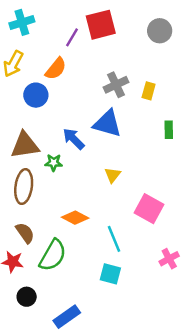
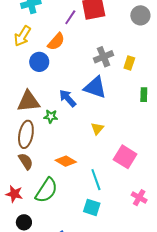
brown semicircle: (25, 233) -> (26, 161), moved
pink cross: (169, 259) -> (139, 198), turned -35

